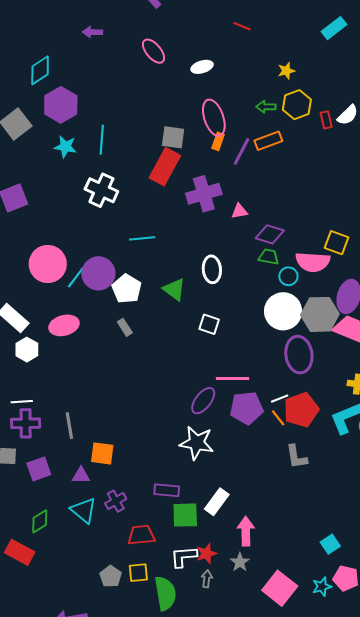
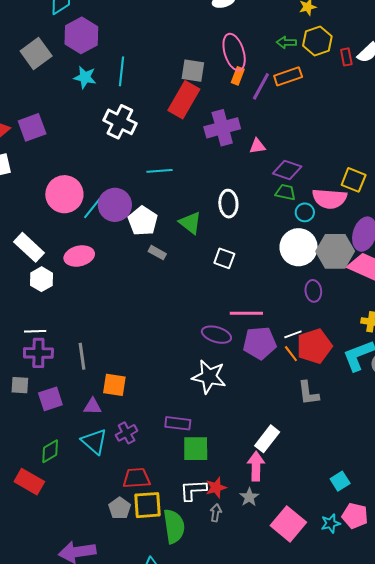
gray rectangle: (125, 327) -> (157, 253), moved, turned -30
purple ellipse: (299, 355) -> (313, 291), size x0.6
purple ellipse: (203, 401) -> (216, 335), turned 68
white rectangle: (217, 502) -> (267, 439), moved
red trapezoid: (141, 535) -> (137, 478), moved
yellow square: (138, 573) -> (147, 505), size x1.4

